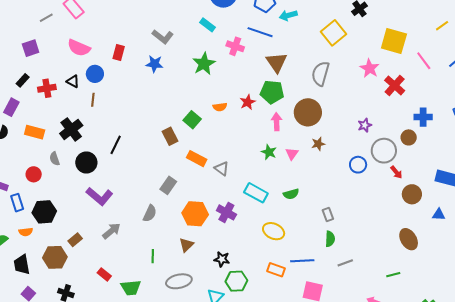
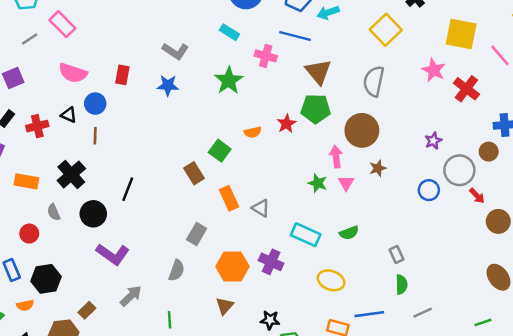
pink arrow: (277, 122) -> (336, 157), moved
orange rectangle: (197, 159) -> (229, 198), turned 42
green line: (153, 256) -> (170, 320), moved

